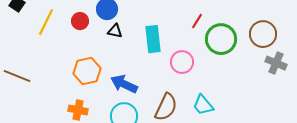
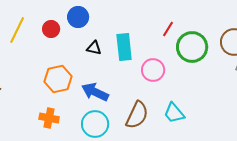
black triangle: (115, 31) -> (94, 48), moved

